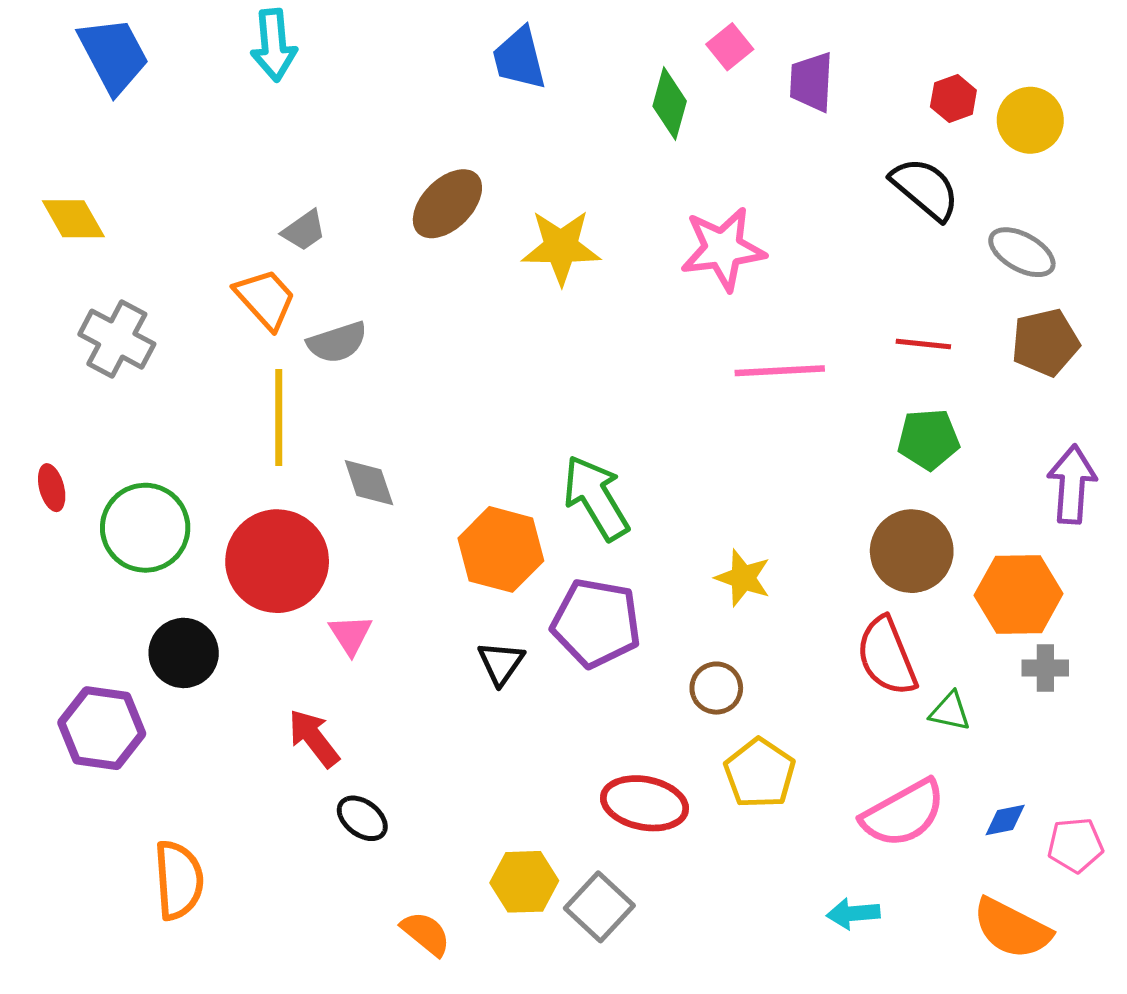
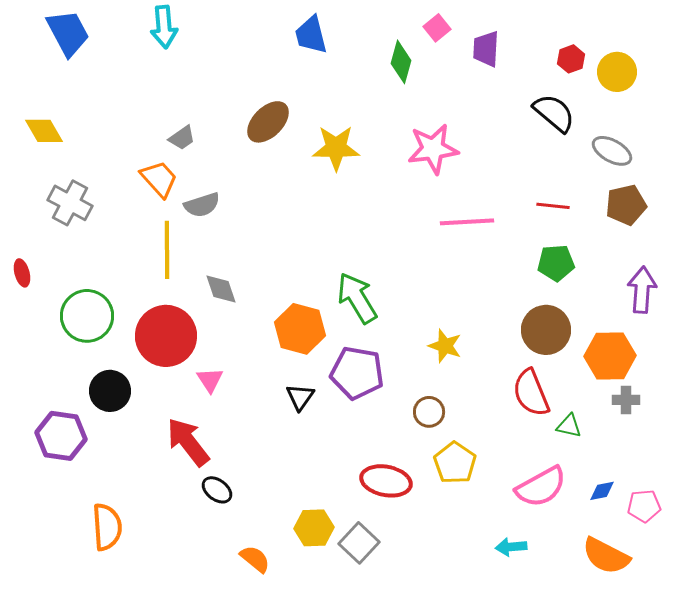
red ellipse: (52, 488) -> (22, 273), moved
red arrow: (314, 738) -> (188, 442), size x1.4

